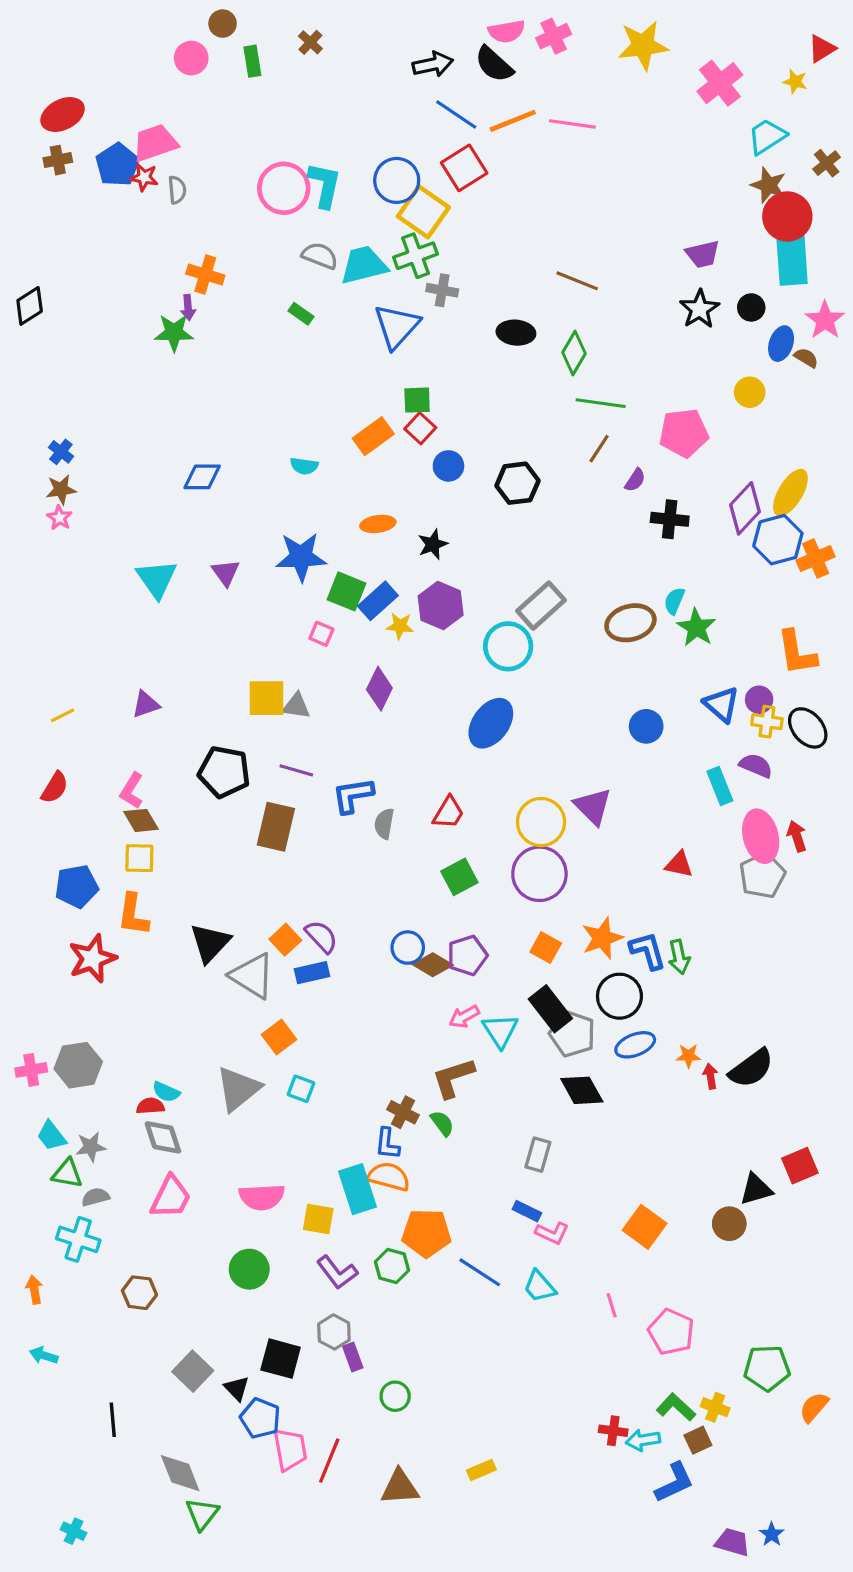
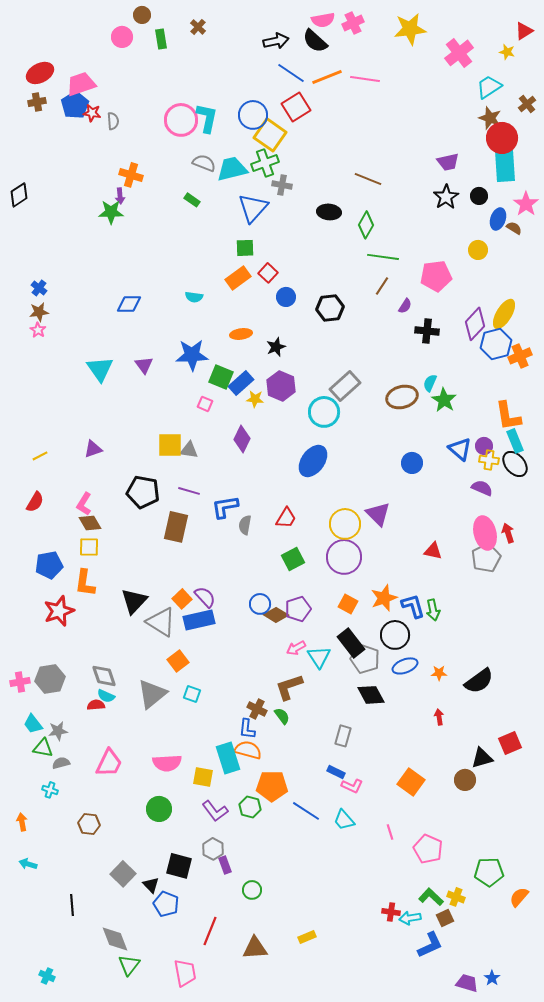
pink trapezoid: (155, 143) -> (81, 84), moved
green square: (417, 400) -> (245, 248), moved
cyan rectangle: (720, 786) -> (515, 441), moved
blue rectangle: (312, 973) -> (199, 620), size x1.4
red arrow: (710, 1076) -> (439, 717), moved
gray diamond: (163, 1137) -> (104, 676), moved
cyan cross: (78, 1239) -> (50, 790), size x0.6
pink trapezoid: (290, 1450) -> (185, 973), moved

